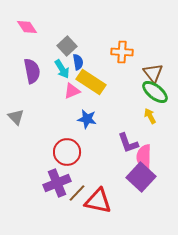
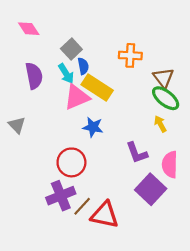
pink triangle: (72, 91) -> (77, 97), size x1.5
pink semicircle: (144, 157) -> (170, 165), moved

